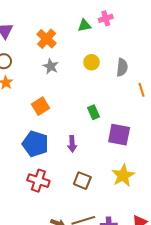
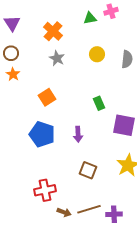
red cross: (38, 181) -> (45, 190), moved, turned -30

